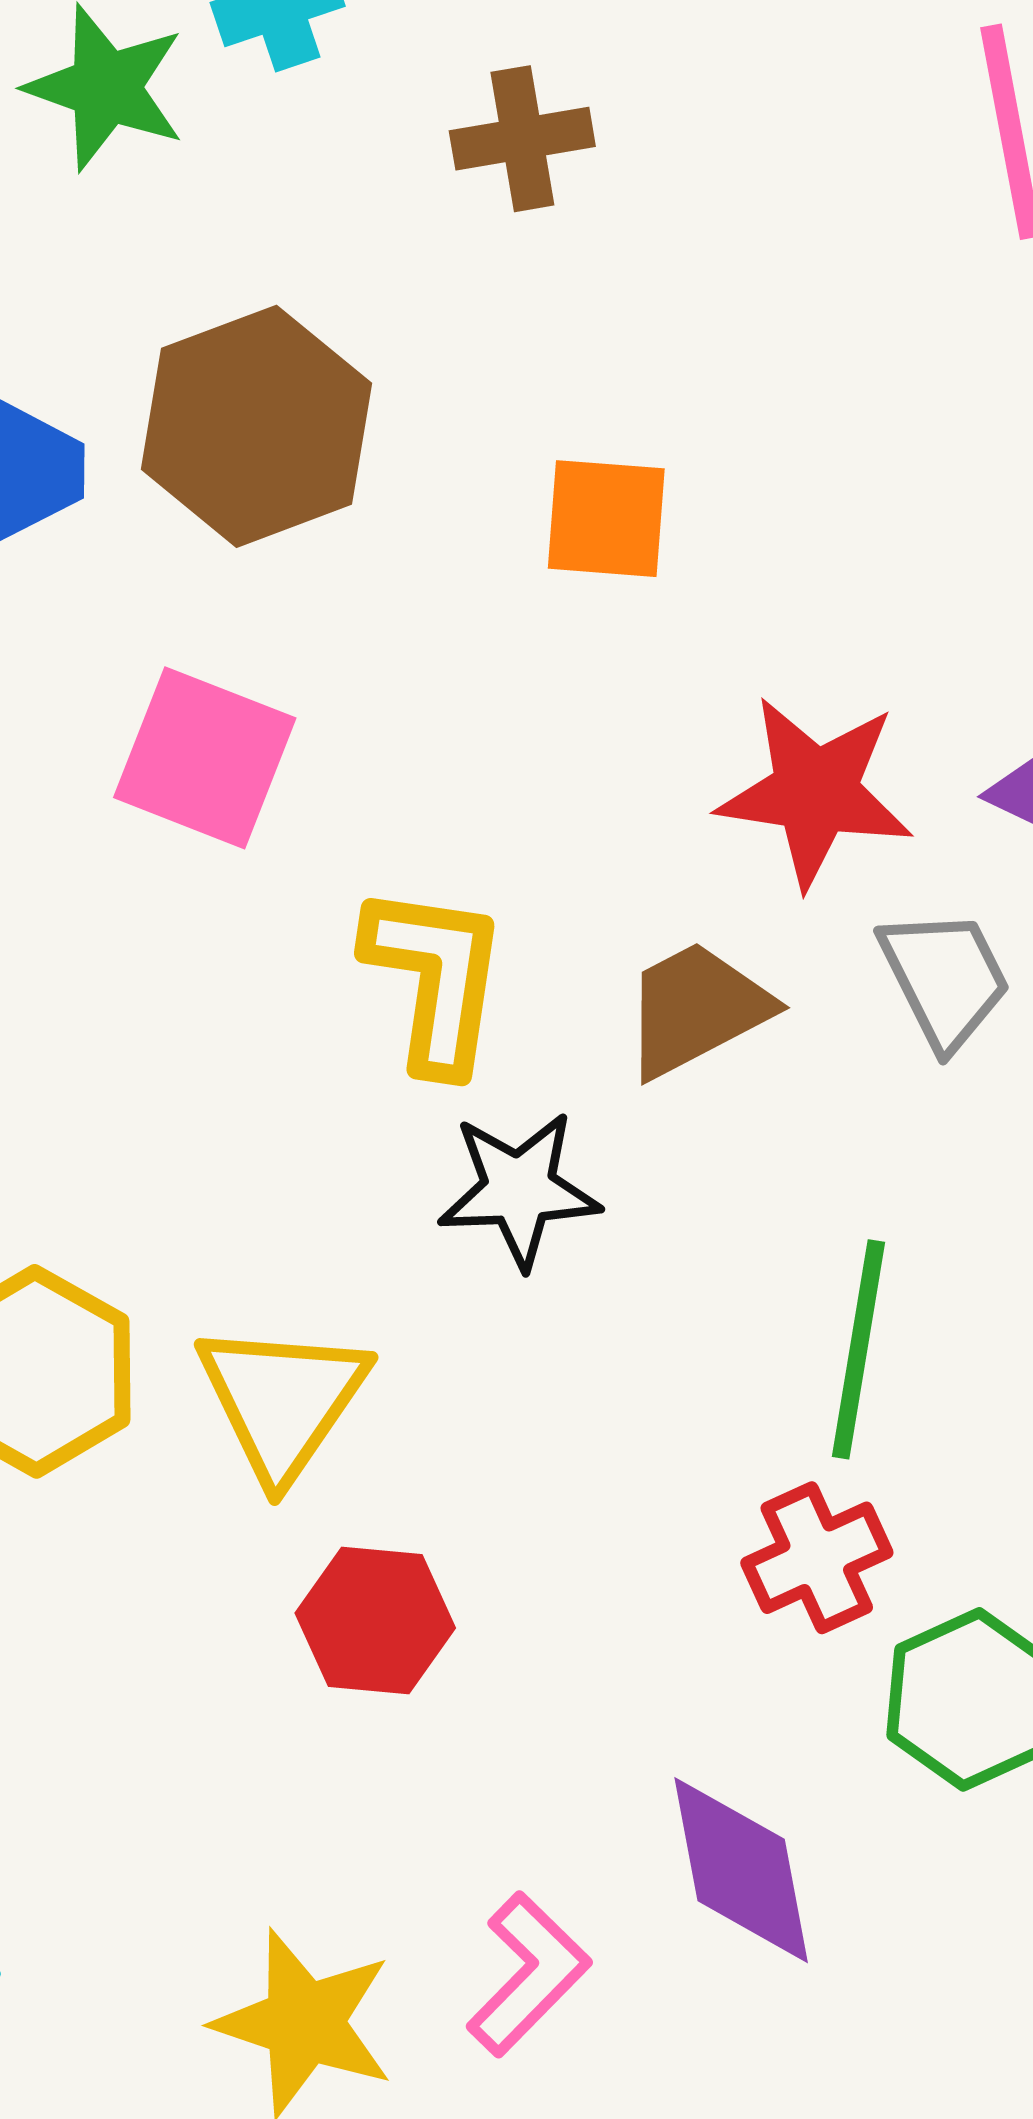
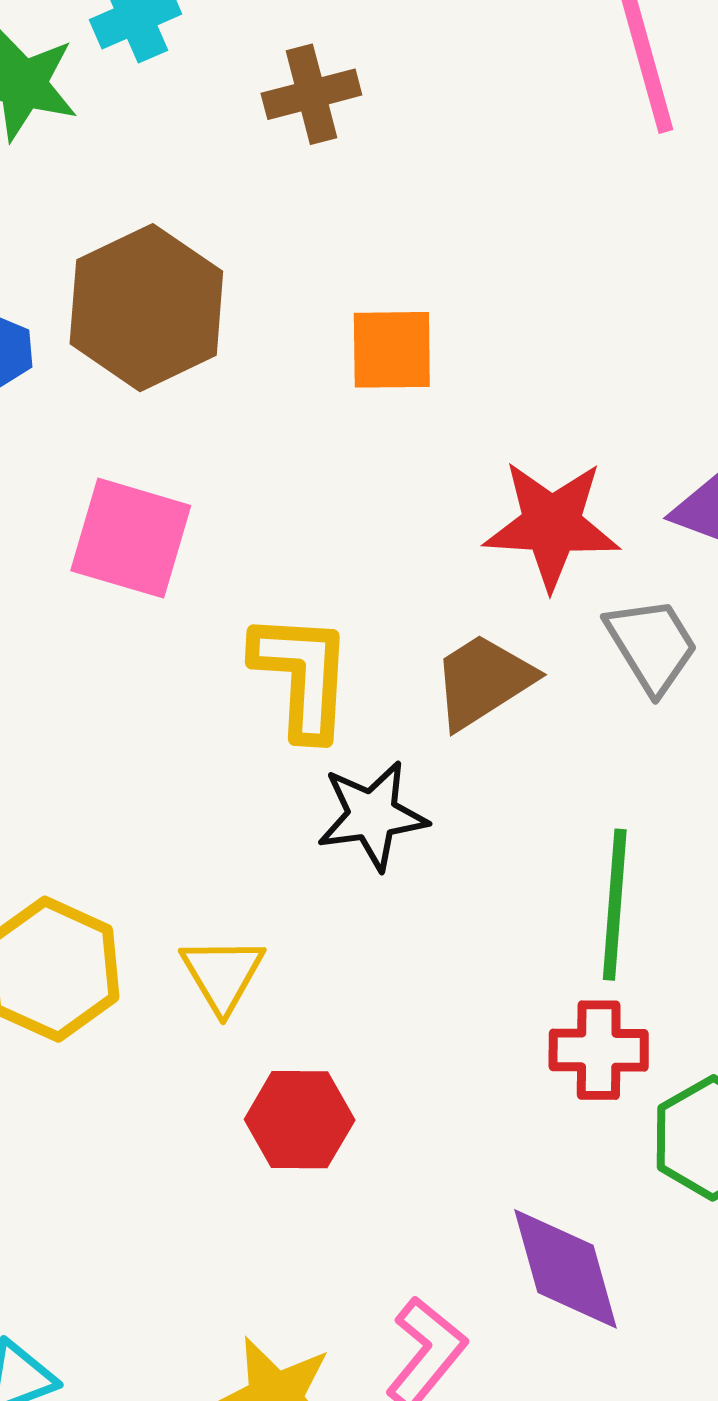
yellow triangle: (282, 1400) -> (223, 974), size x0.7
red cross: (817, 1558) -> (599, 1050), turned 30

